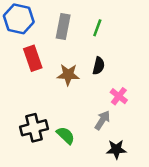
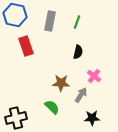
brown star: (68, 75) -> (61, 83), moved
black cross: (34, 128) -> (16, 118), moved

